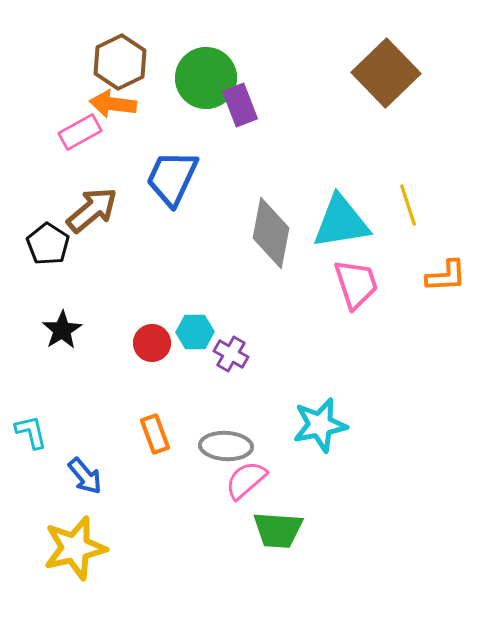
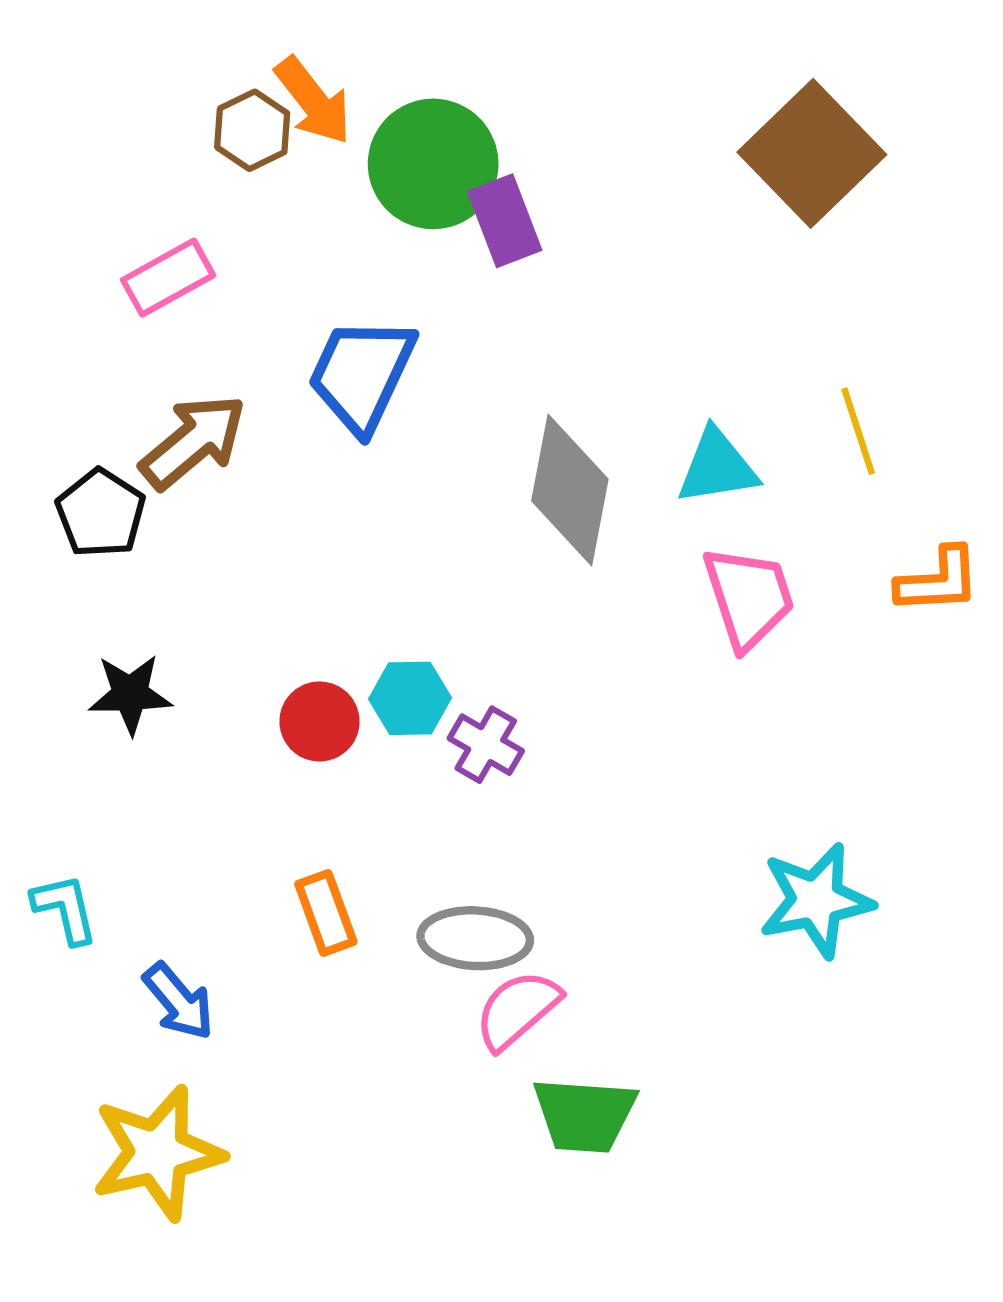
brown hexagon: (120, 62) -> (252, 130), size x0.7
orange arrow: (113, 104) -> (313, 101), moved, turned -135
cyan triangle: (341, 222) -> (717, 467), size x0.7
black star: (62, 330) -> (130, 694), turned 30
cyan star: (320, 425) -> (816, 900), moved

